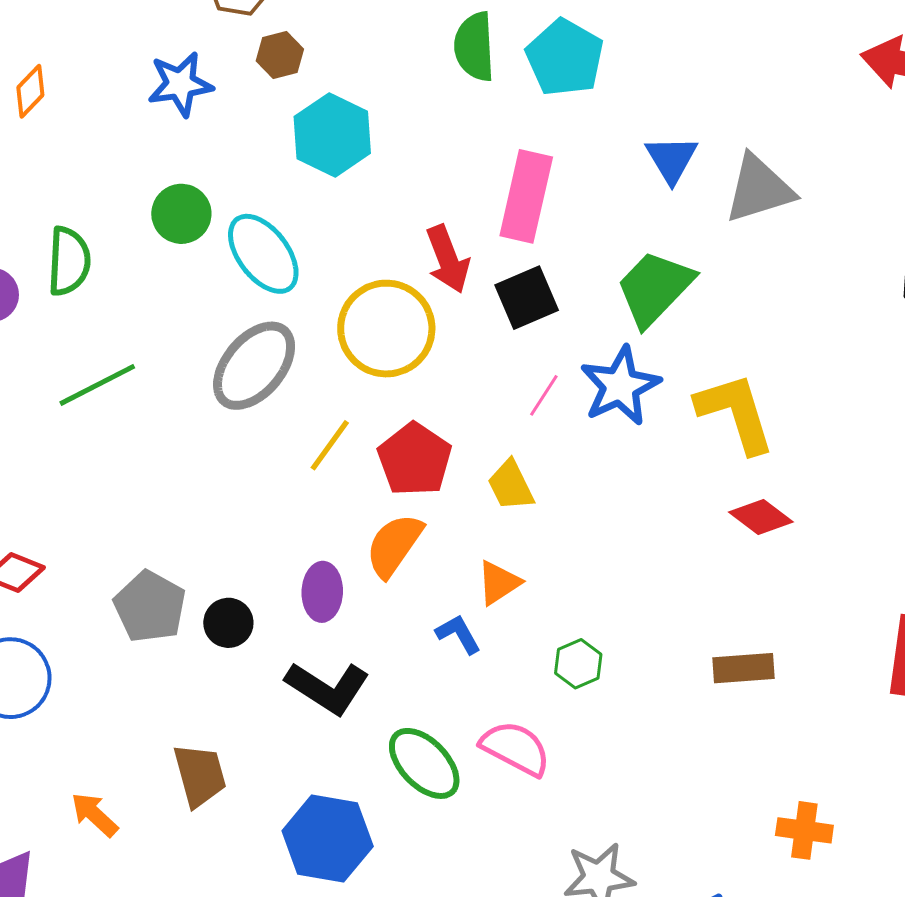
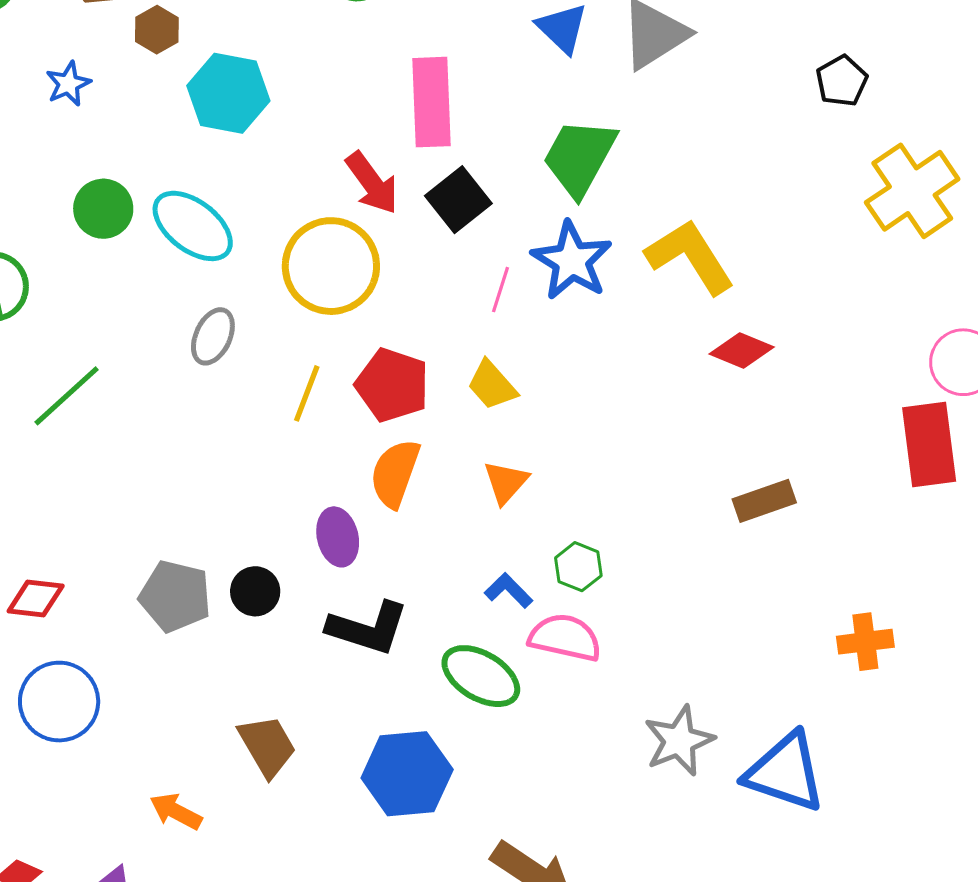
blue star: (180, 84) -> (68, 84), size x0.7
gray ellipse: (254, 366) -> (213, 336), size x0.6
blue L-shape: (458, 634) -> (509, 591), moved
green hexagon: (578, 664) -> (578, 567), moved

